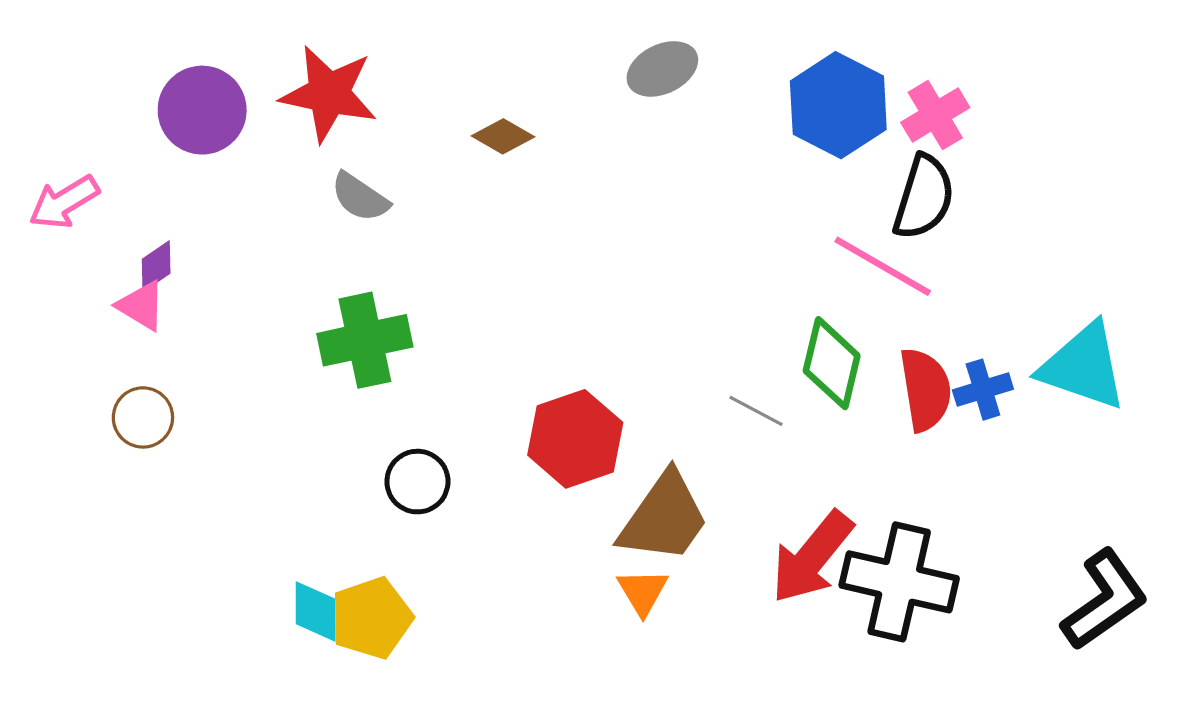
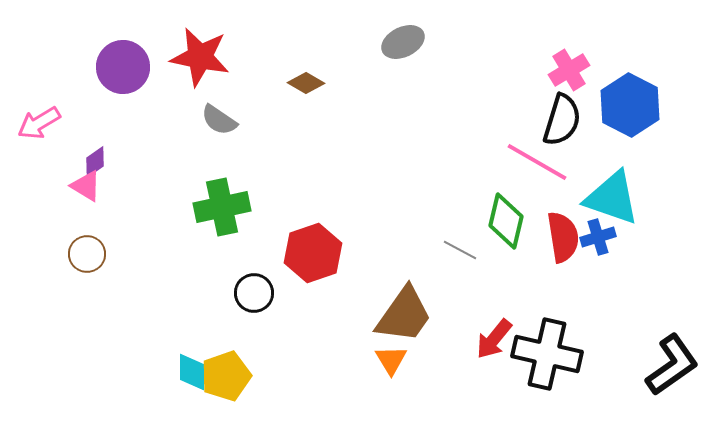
blue hexagon: (838, 105) -> (630, 105), moved
cyan triangle: (1083, 367) -> (612, 198), moved
red hexagon: (575, 439) -> (313, 253), moved
red arrow: (812, 557) -> (494, 339), size x0.7

